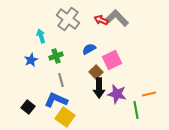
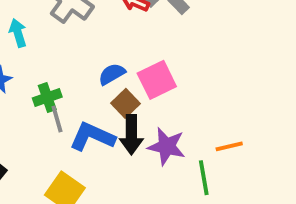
blue semicircle: (89, 49) -> (112, 74), moved
green cross: (56, 56) -> (47, 98), moved
blue L-shape: (56, 100) -> (92, 137), moved

